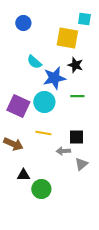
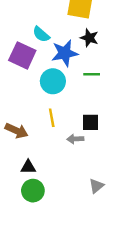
purple square: (18, 106) -> (22, 55), moved
yellow line: (43, 133) -> (52, 118), turned 70
gray triangle: (81, 164) -> (96, 186), moved
green circle: (41, 189) -> (33, 191), moved

